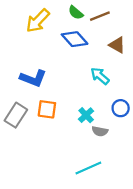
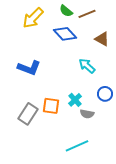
orange square: (47, 109) -> (51, 106), moved
gray rectangle: (16, 115) -> (28, 114), moved

